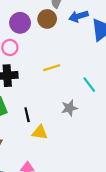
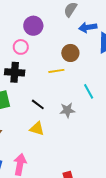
brown circle: (47, 19) -> (70, 53), moved
black line: (27, 115) -> (38, 104), moved, turned -48

